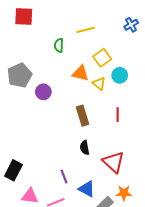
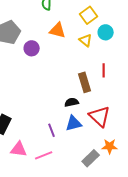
orange triangle: (80, 73) -> (58, 30), moved
brown rectangle: (83, 116) -> (85, 82), moved
black semicircle: (85, 148) -> (72, 102), turned 88
blue triangle: (87, 189) -> (74, 123), moved, turned -42

